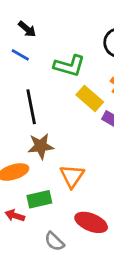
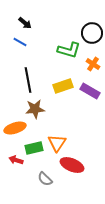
green L-shape: (69, 66) -> (69, 50), moved
yellow rectangle: (90, 98) -> (63, 86), moved, turned -60
orange triangle: (72, 176) -> (57, 143), moved

